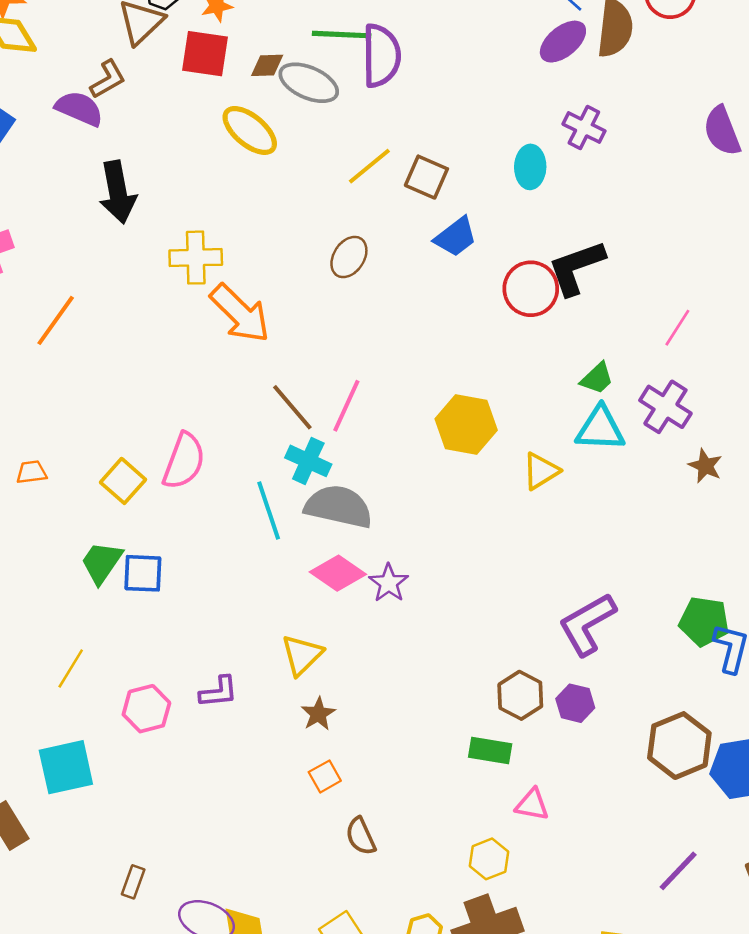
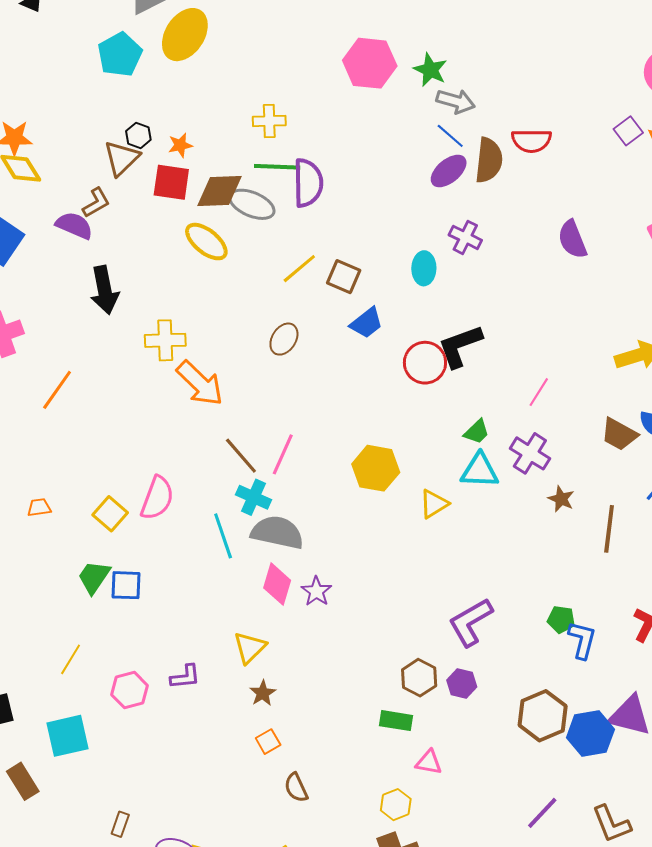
brown diamond: (267, 65) -> (220, 191), size x1.8
pink diamond: (338, 573) -> (277, 584), turned 72
green pentagon: (704, 621) -> (561, 619), size x0.7

